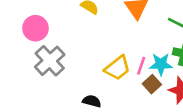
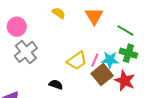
brown square: (152, 84) -> (102, 75), size x1.5

